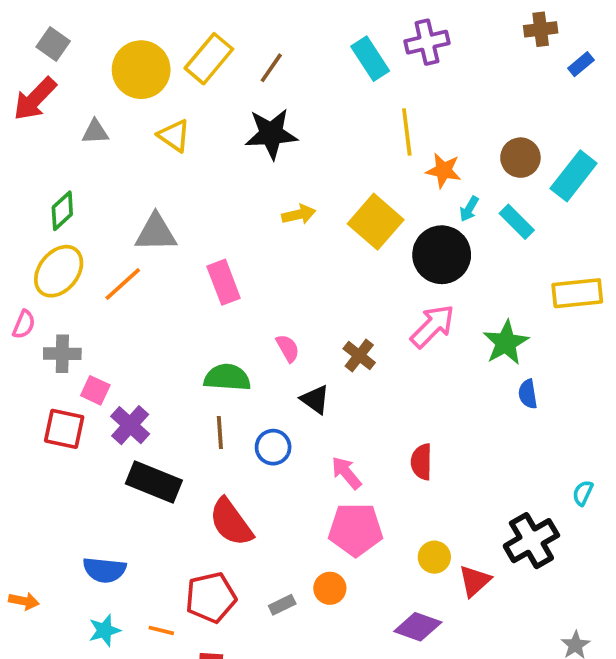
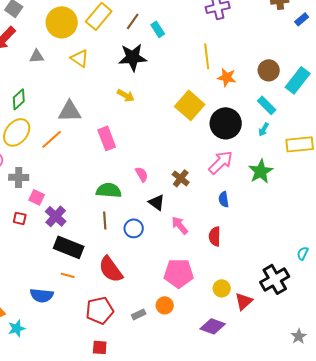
cyan rectangle: (370, 59) -> (158, 29), moved, size x0.7
cyan arrow: (469, 209) -> (264, 129), moved
yellow arrow: (299, 214) -> (126, 95), moved, turned 42
blue semicircle: (528, 394) -> (224, 199), moved
red square: (64, 429) -> (20, 218), size x0.6
pink arrow: (346, 473) -> (180, 225), moved
cyan star: (104, 630) -> (17, 328), moved
orange line: (161, 630) -> (68, 275), moved

